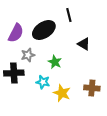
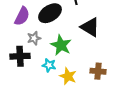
black triangle: (84, 44) -> (90, 27), size x1.5
green star: (55, 62) -> (61, 45), size x1.5

